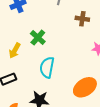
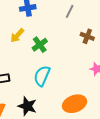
yellow arrow: (15, 51) -> (17, 35), moved

